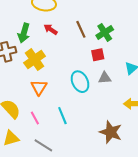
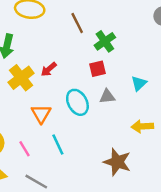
red arrow: (51, 29) -> (49, 69), moved, turned -72
brown line: (81, 29) -> (77, 23), moved
orange triangle: (39, 87) -> (41, 114), moved

